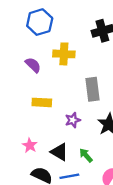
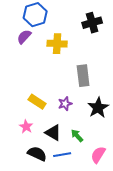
purple semicircle: (33, 65) -> (24, 37), moved, turned -91
yellow rectangle: (42, 102) -> (37, 102), moved, turned 30

